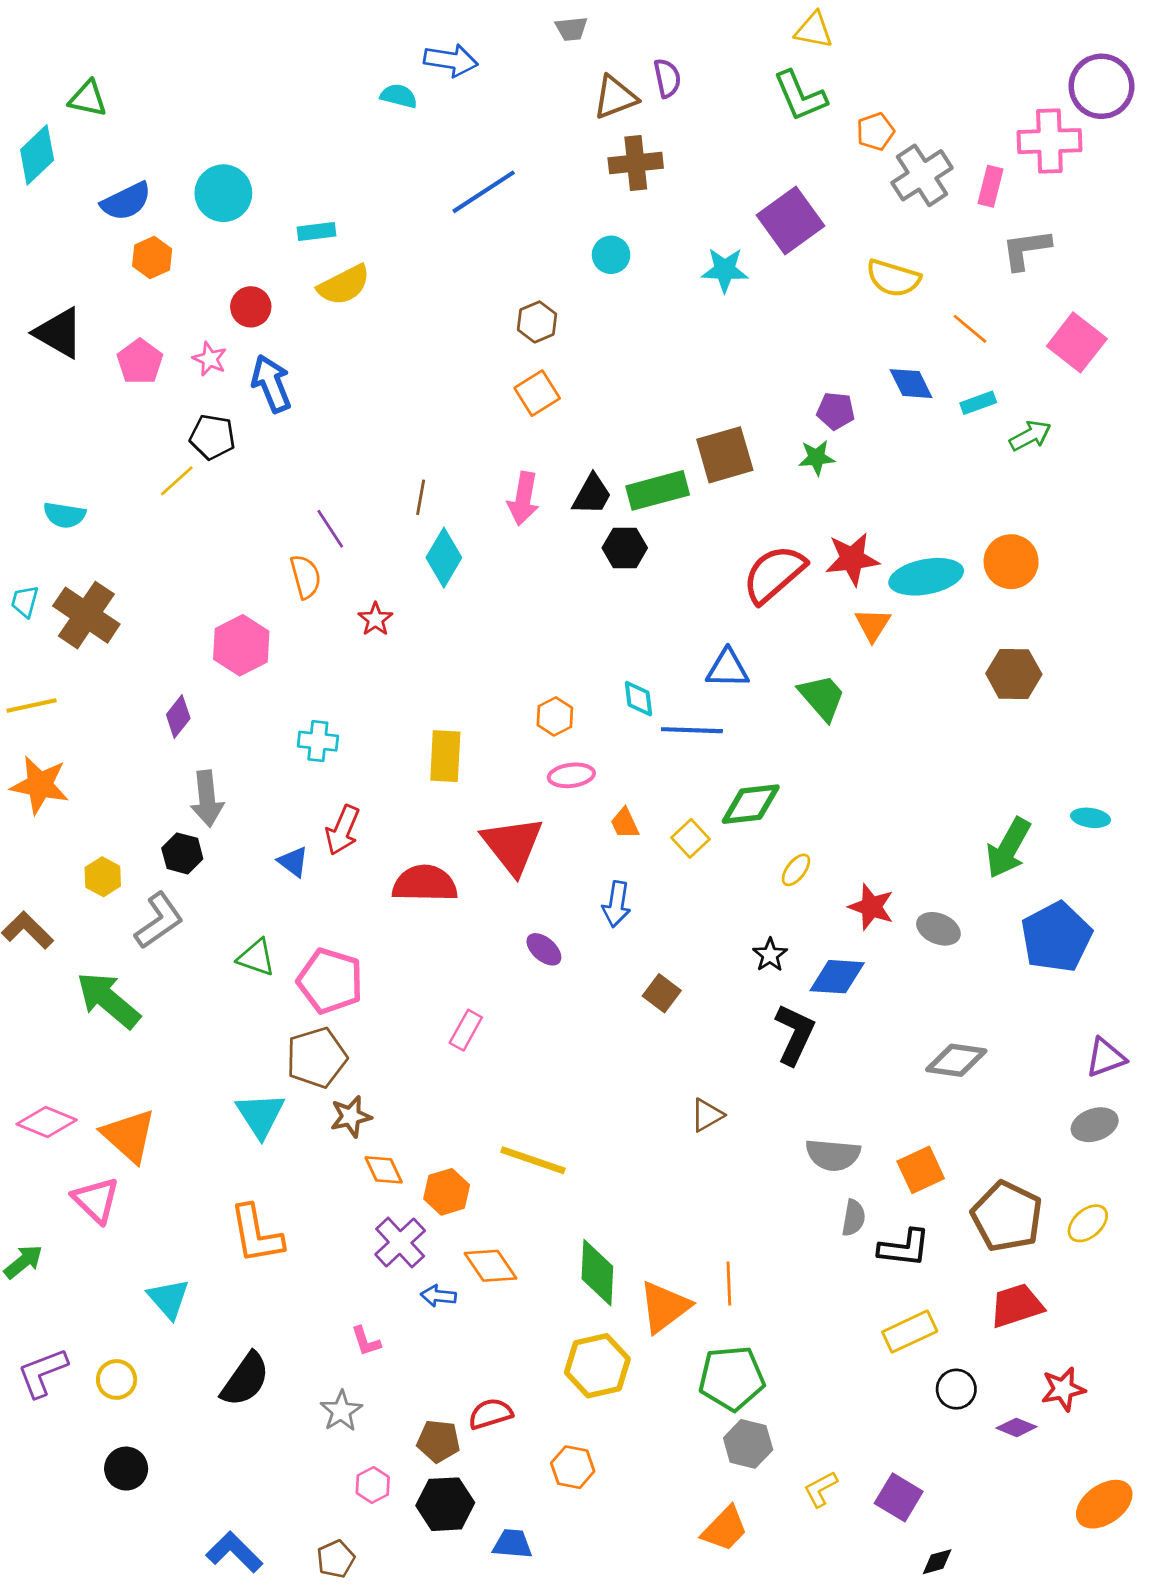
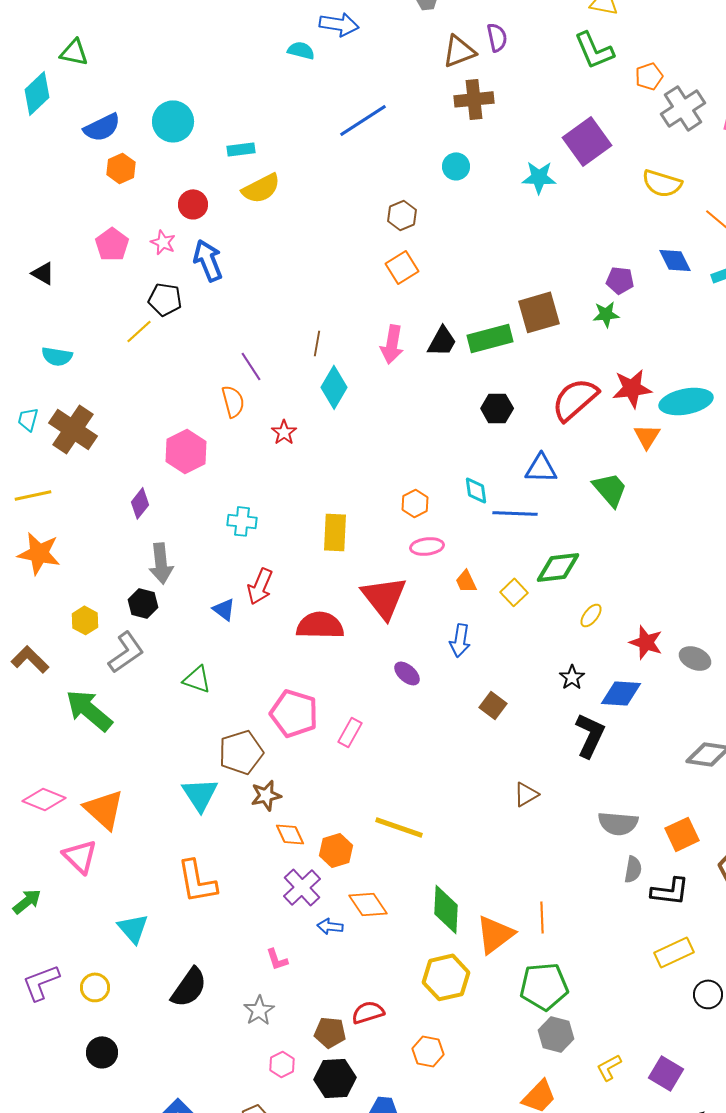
black triangle: (59, 333) -> (43, 273), moved, size x0.6
black hexagon: (625, 548) -> (497, 408), moved
pink pentagon: (330, 981) -> (294, 713), moved

